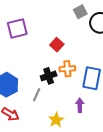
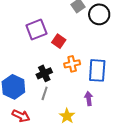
purple square: (17, 28) -> (36, 30), moved
black cross: (49, 76) -> (44, 73), moved

